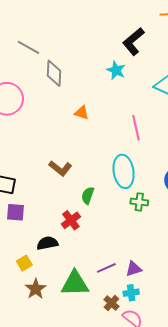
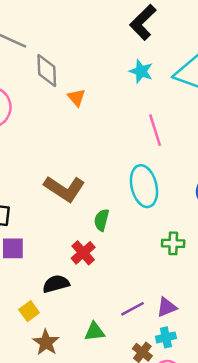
cyan star: (116, 70) -> (141, 71), moved
orange triangle: (82, 113) -> (77, 97), moved, turned 35
brown L-shape: (60, 168) -> (64, 189), size x1.4
green cross: (139, 202) -> (173, 243), moved
green triangle: (75, 284) -> (95, 332), size x0.6

